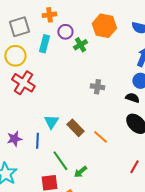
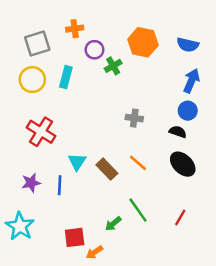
cyan rectangle: (44, 44) -> (66, 77), moved
red cross: (23, 83) -> (41, 132), moved
orange line: (100, 137) -> (138, 163), moved
green line: (60, 161) -> (138, 210), moved

